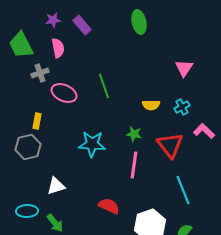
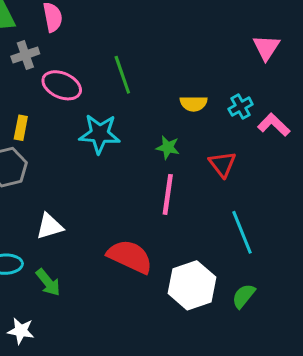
pink triangle: (184, 68) -> (266, 47), moved
pink L-shape: (204, 131) -> (274, 125), moved
cyan star: (92, 144) -> (100, 134), moved
red triangle: (170, 145) -> (222, 164), size x0.7
red semicircle: (109, 206) -> (130, 257), size x1.4

